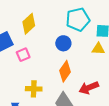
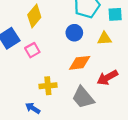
yellow triangle: (98, 49) -> (104, 38), moved
orange diamond: (65, 71) -> (80, 63), turned 55

